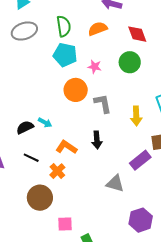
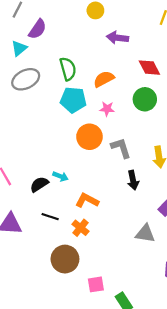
orange semicircle: (98, 29) -> (104, 79), moved
black arrow: (97, 140) -> (133, 180), moved

